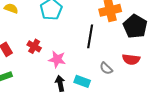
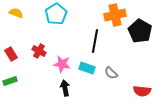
red semicircle: (131, 59) -> (142, 91), moved
cyan rectangle: (82, 81) -> (87, 68), moved

